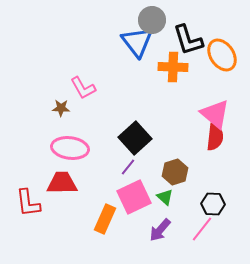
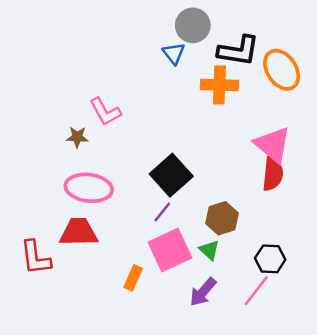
black L-shape: (188, 40) -> (238, 51), turned -64
blue triangle: (137, 42) -> (174, 53), size x0.6
orange rectangle: (105, 219) -> (133, 278), size x0.7

